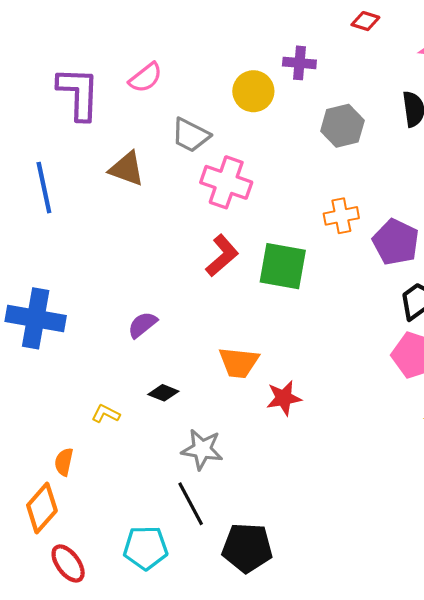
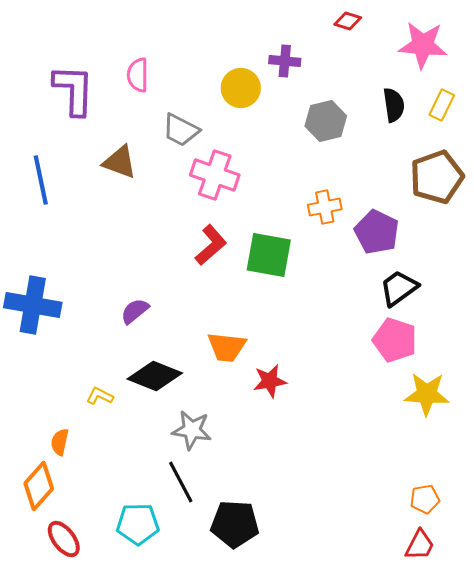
pink semicircle: (146, 78) -> (138, 75), turned 128
black diamond: (163, 393) -> (155, 376), size x1.8

